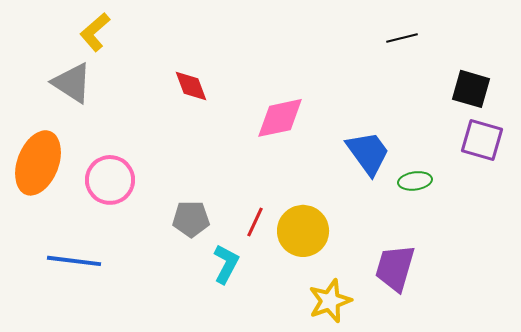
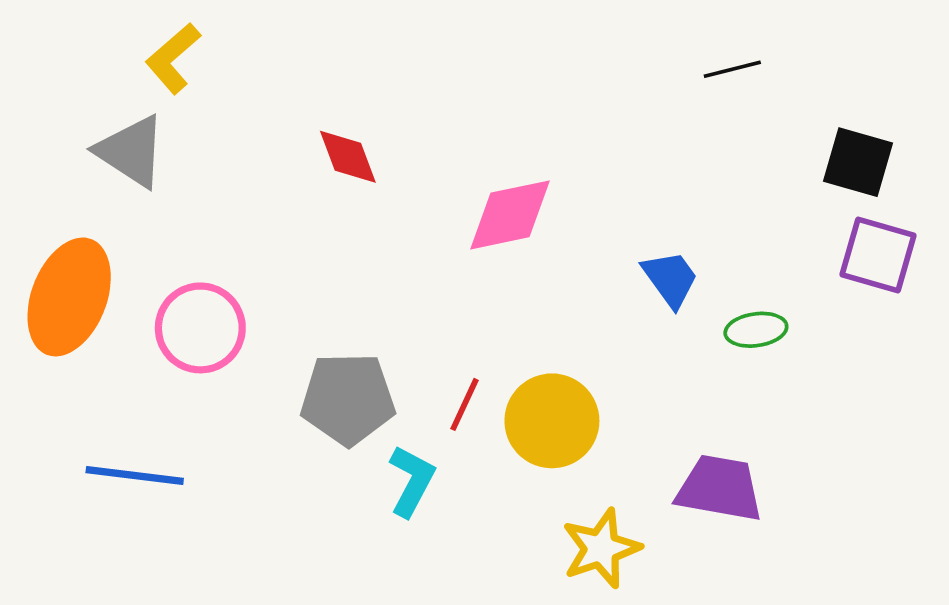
blue trapezoid: (368, 153) -> (670, 279), size x0.7
gray pentagon: (191, 219) -> (348, 399), size x1.4
purple trapezoid: (395, 268) -> (720, 488), turned 84

